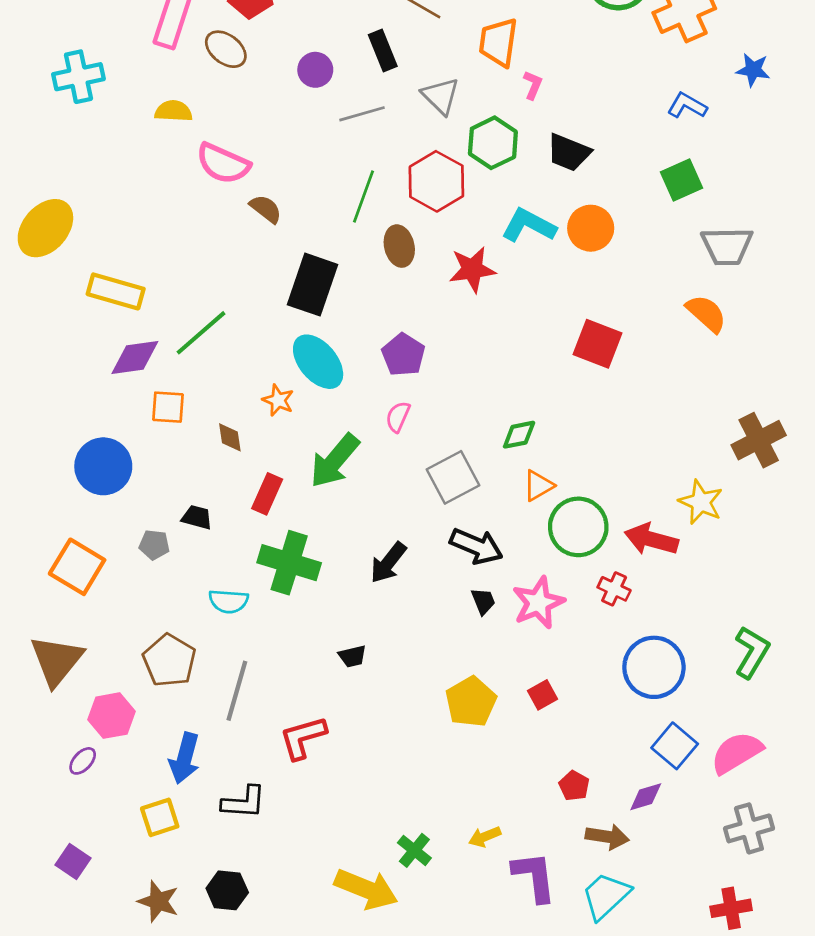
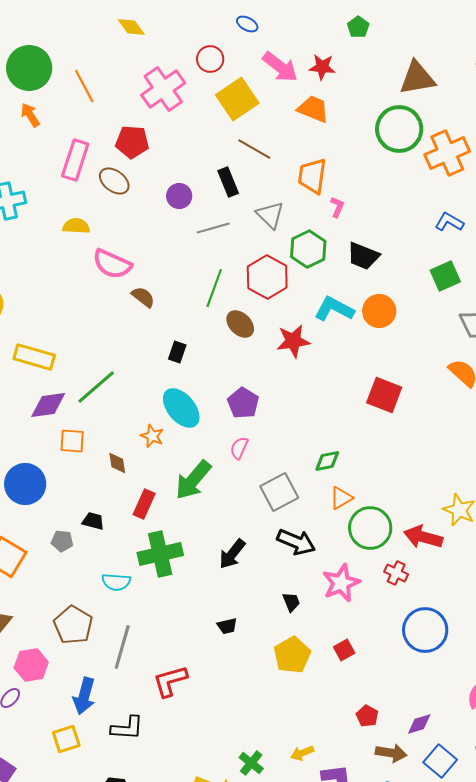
brown ellipse: (399, 246) -> (240, 324), turned -32
black rectangle: (313, 285) -> (177, 352), size x0.5
green cross: (289, 563) -> (160, 554), turned -30
black trapezoid: (483, 601) -> (291, 602), moved
black trapezoid: (352, 656) -> (227, 626), moved
blue square: (675, 746) -> (440, 761), moved

